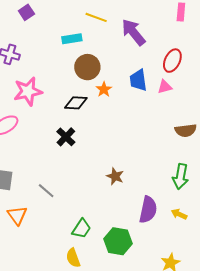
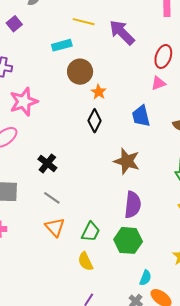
blue trapezoid: (138, 80) -> (141, 116), moved
black diamond: (76, 103) -> (95, 121), moved, turned -60
black cross: (66, 137) -> (47, 163), moved
brown star: (115, 176) -> (127, 161), moved, size x1.5
purple semicircle: (148, 210) -> (133, 205), moved
orange triangle: (17, 215) -> (55, 227), moved

